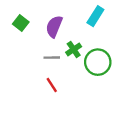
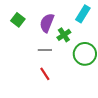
green cross: (74, 49) -> (64, 35), moved

